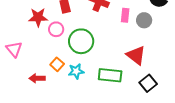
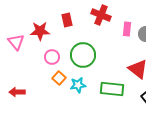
pink circle: (56, 29) -> (52, 57), moved
pink triangle: (14, 49) -> (16, 42), moved
red arrow: (37, 78) -> (17, 92), moved

